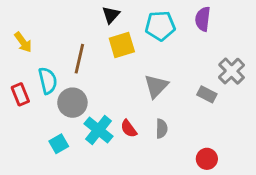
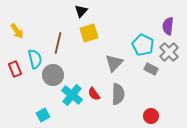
purple semicircle: (203, 19) -> (168, 26), moved
cyan pentagon: (160, 26) -> (143, 45), moved, turned 30
gray semicircle: (162, 129) -> (118, 94), size x1.5
cyan square: (59, 144) -> (43, 115), moved

